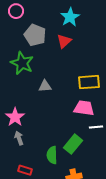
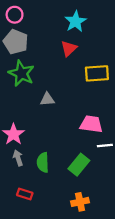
gray pentagon: (35, 35) -> (16, 42), moved
yellow rectangle: (89, 82) -> (97, 73), moved
green semicircle: (52, 155) -> (43, 162), moved

